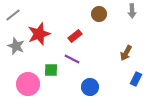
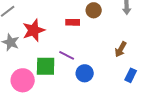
red rectangle: (75, 36) -> (73, 22), moved, turned 40
green square: (51, 70) -> (46, 66), size x1.5
blue circle: (90, 87) -> (85, 73), moved

